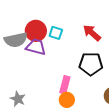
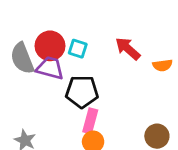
gray semicircle: (16, 40) -> (22, 58), turned 80
black pentagon: (91, 64) -> (82, 92), moved

